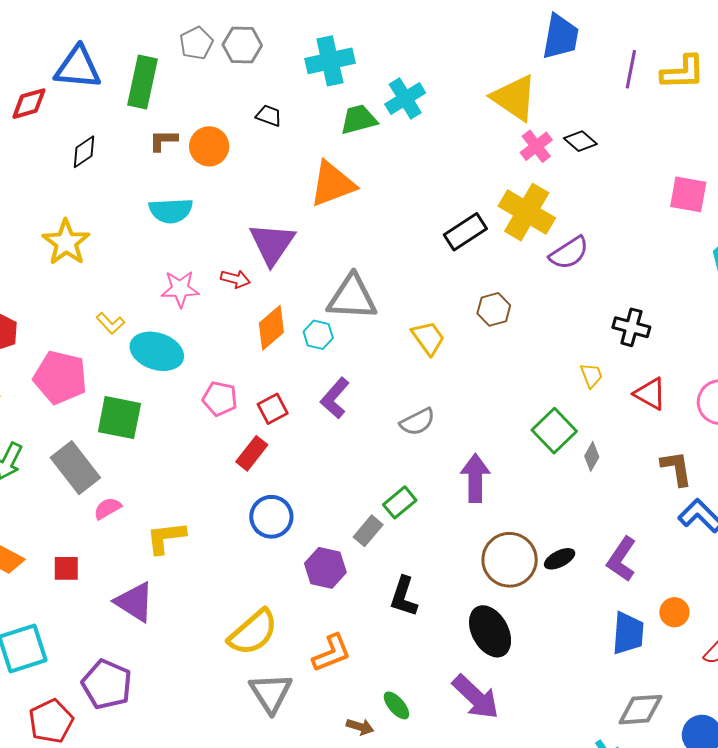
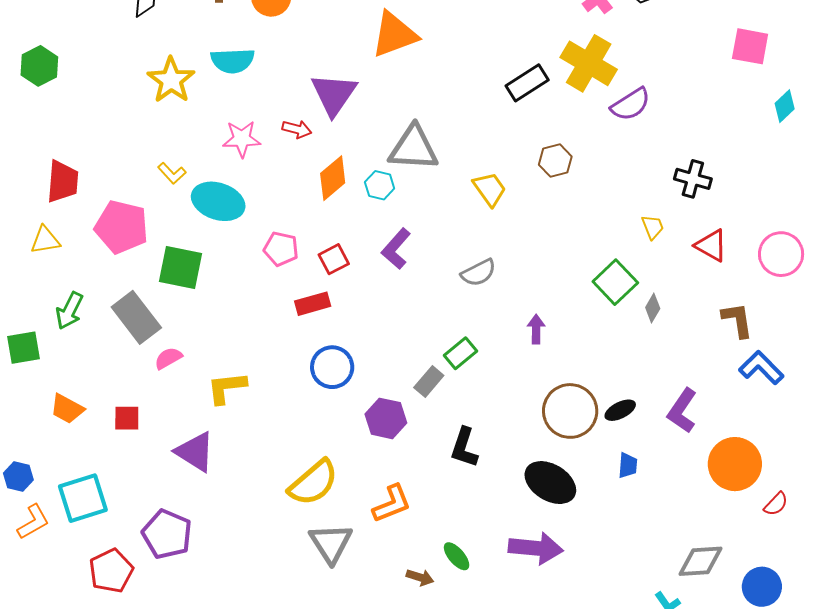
yellow star: (66, 242) -> (171, 80), moved
red rectangle: (252, 453) -> (313, 304), turned 36
purple arrow: (475, 478) -> (536, 329), size x0.6
orange circle: (674, 612) -> (735, 464), size x1.8
black ellipse: (490, 631) -> (550, 483), turned -30
blue trapezoid: (628, 633) -> (628, 465), moved, size x0.6
purple arrow: (476, 697) -> (536, 548), turned -38

